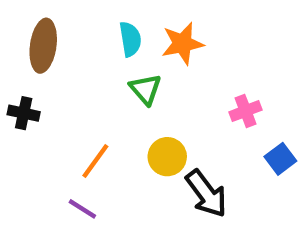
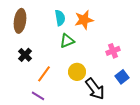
green triangle: (145, 89) -> (67, 41), turned 49
black cross: (24, 113) -> (25, 55), moved, turned 32
blue square: (280, 159) -> (122, 77), moved

